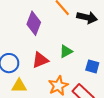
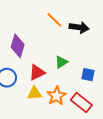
purple diamond: (34, 23) -> (18, 46), moved
yellow triangle: (19, 86) -> (34, 93), moved

